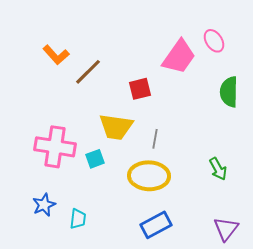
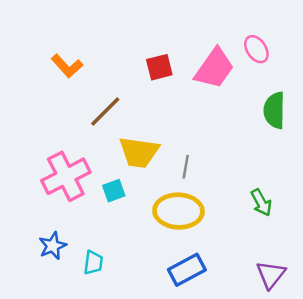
brown line: (88, 72) -> (105, 112), moved
red square: (140, 89) -> (159, 67), moved
pink cross: (55, 147) -> (66, 176), turned -36

